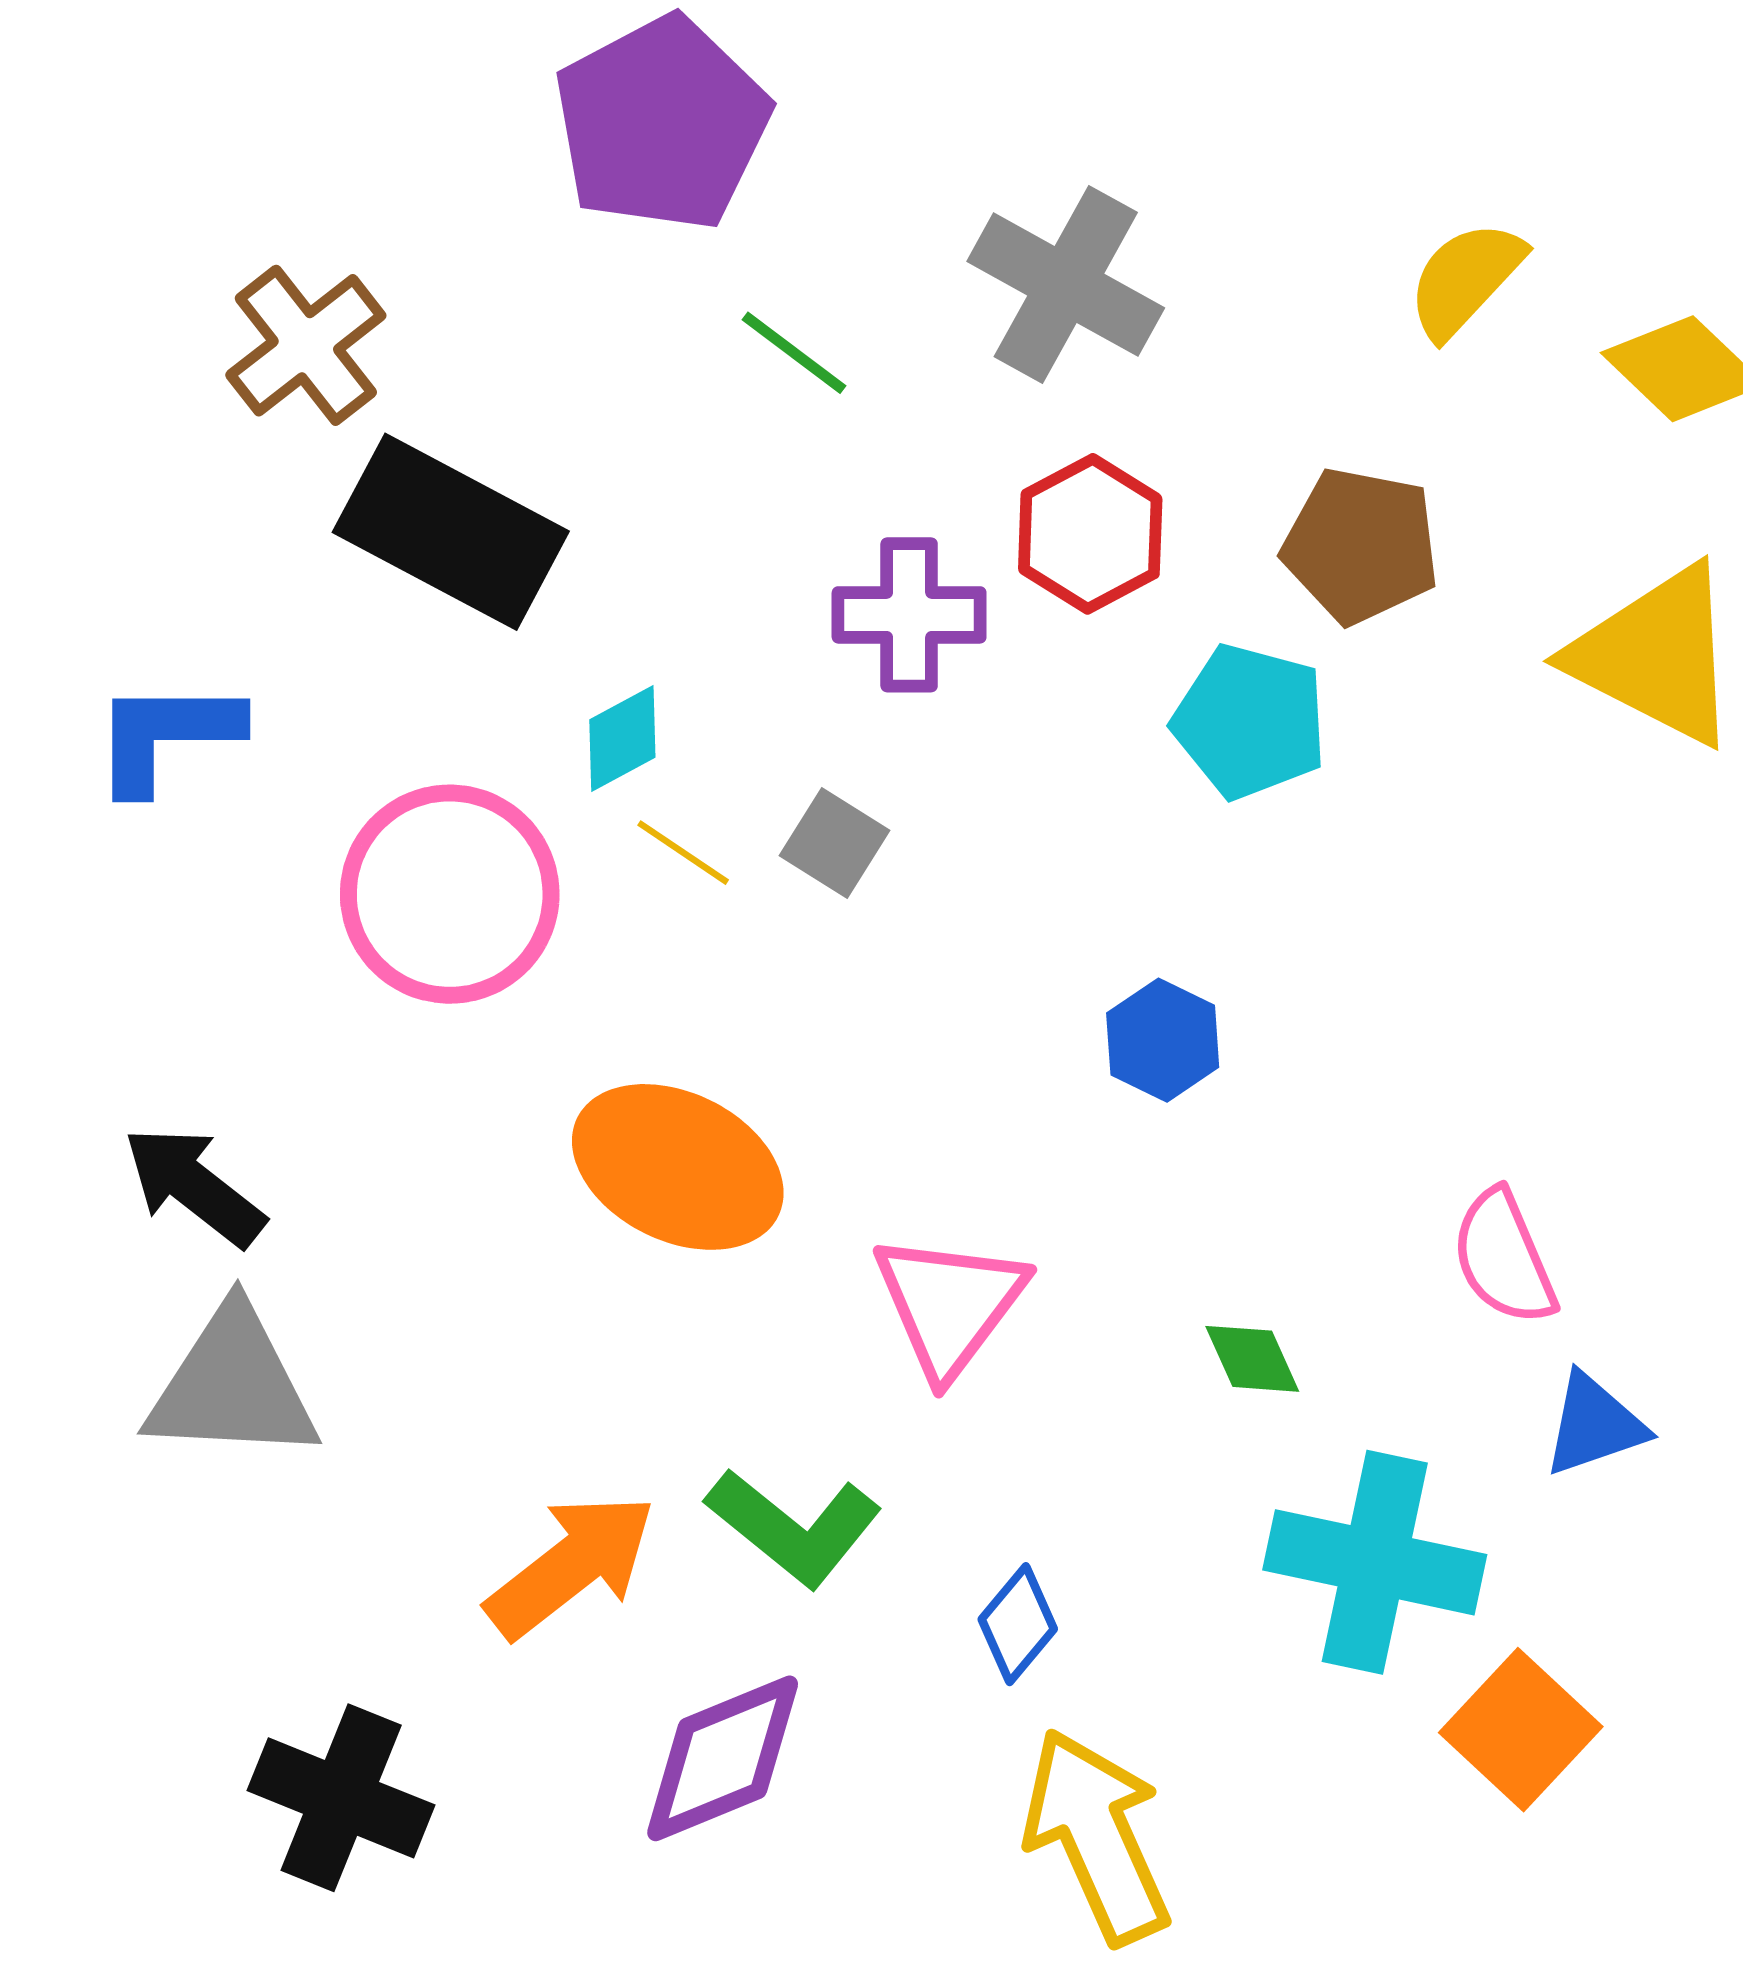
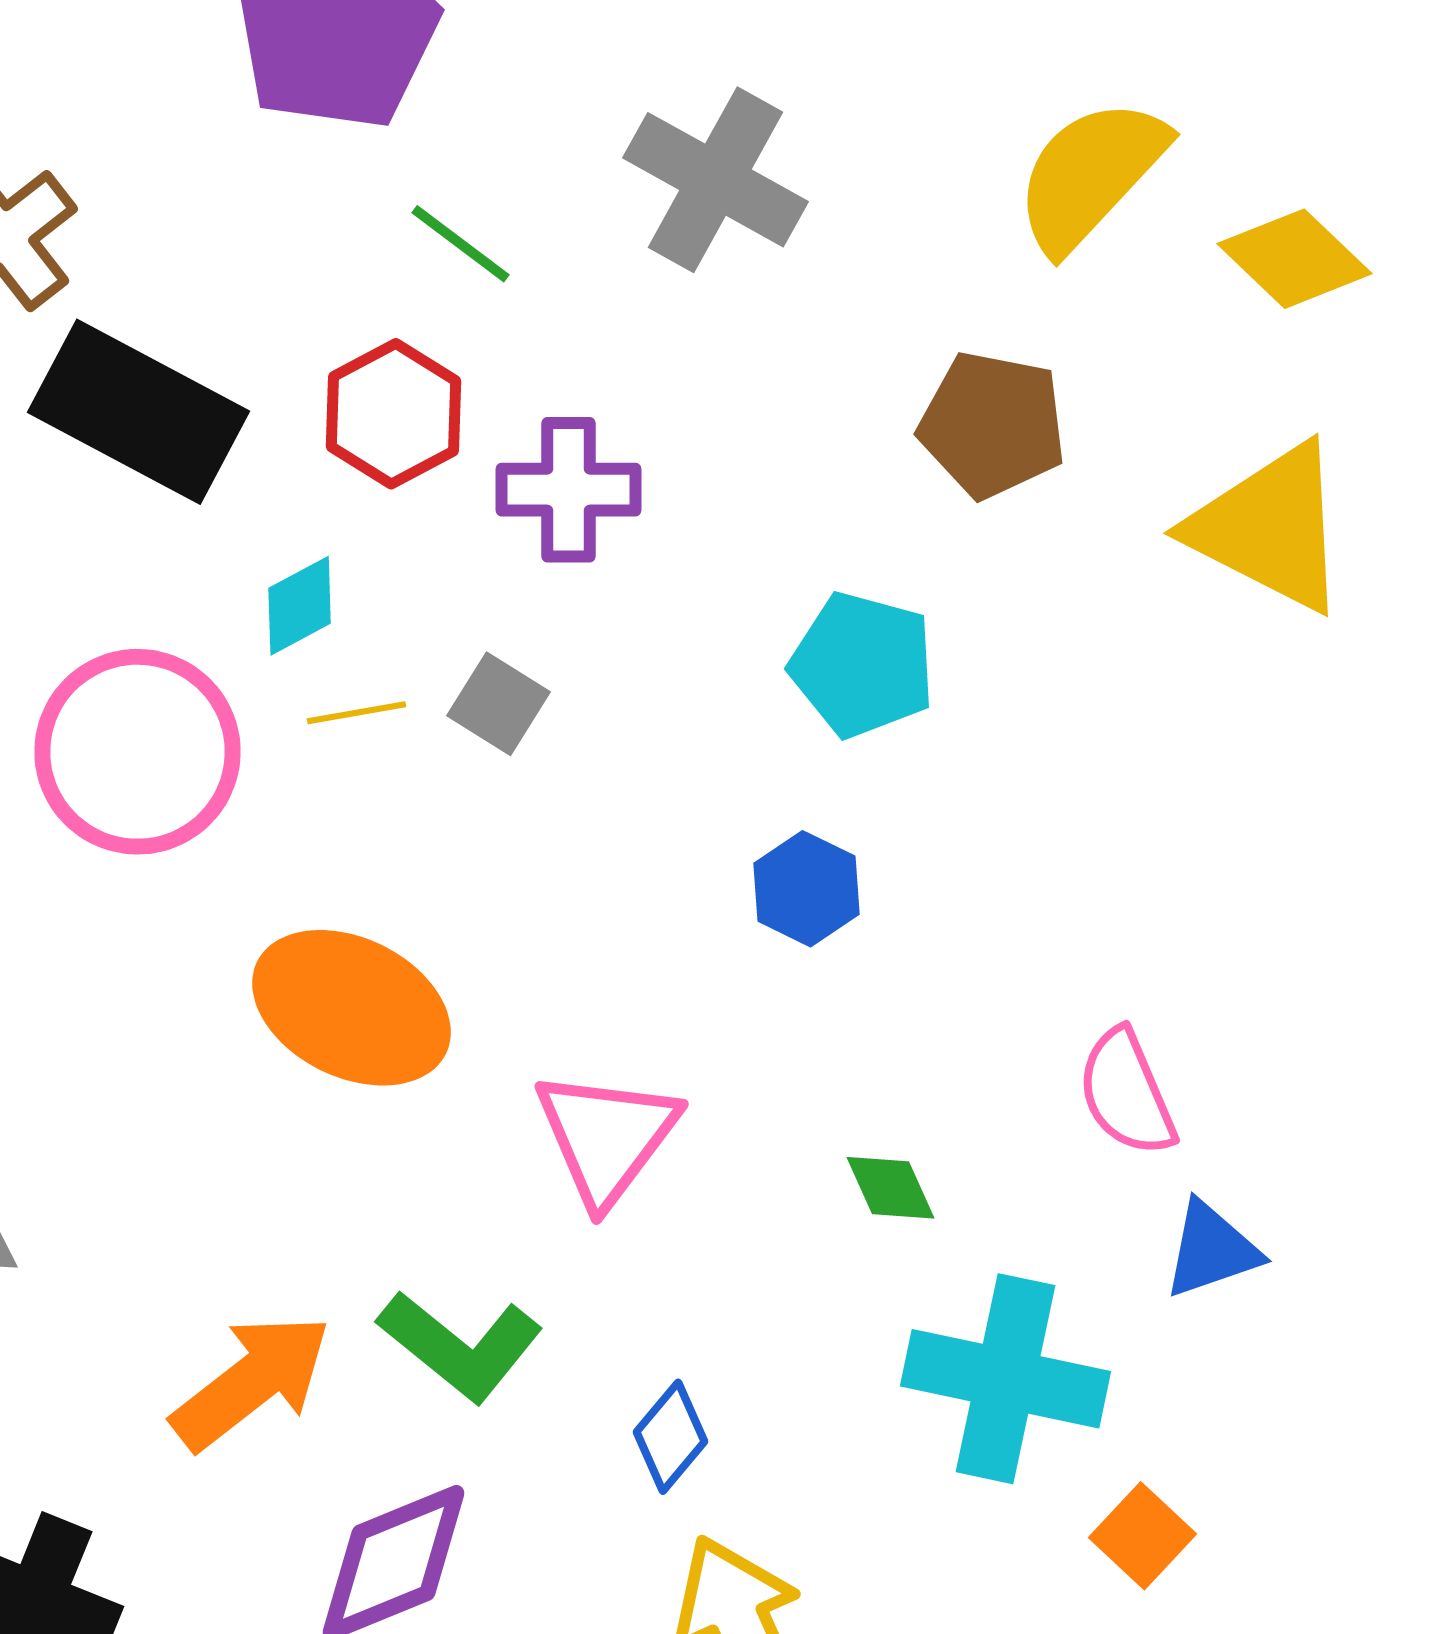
yellow semicircle: (1465, 279) -> (1090, 175), size x1.4
red hexagon: (1090, 534) -> (394, 414), moved
cyan pentagon: (1250, 721) -> (862, 665), moved
yellow line: (683, 853) -> (356, 713), turned -44
orange square: (1521, 1730) -> (1142, 1536), size x0.7

